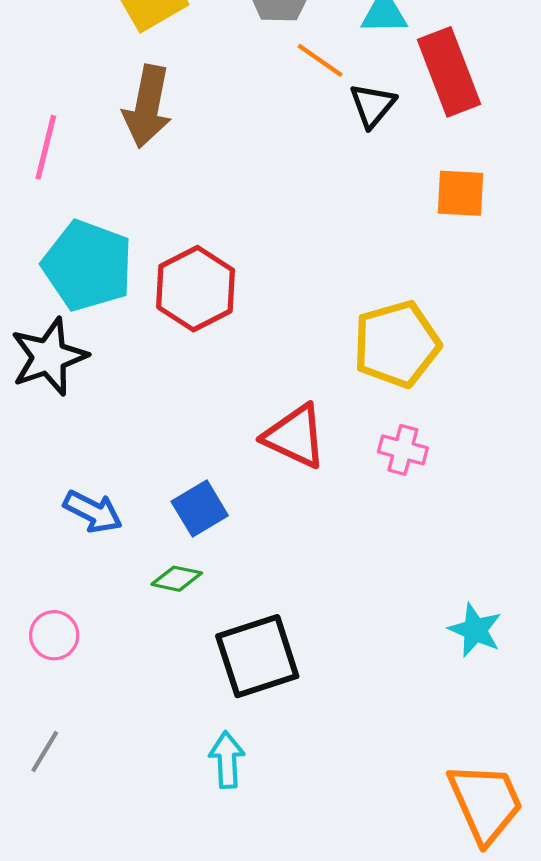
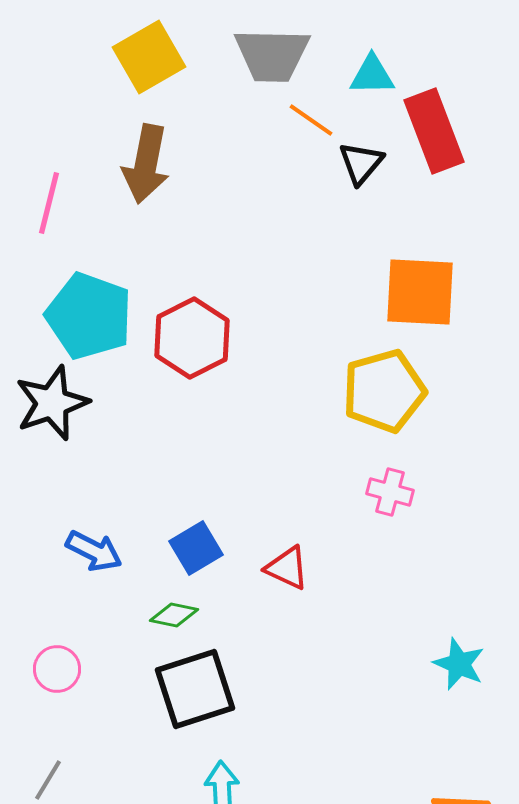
orange square: (460, 193) -> (420, 292), moved, size x1.5
red triangle: (295, 436) -> (287, 568), moved, size x0.7
black square: (257, 656) -> (195, 689), moved

